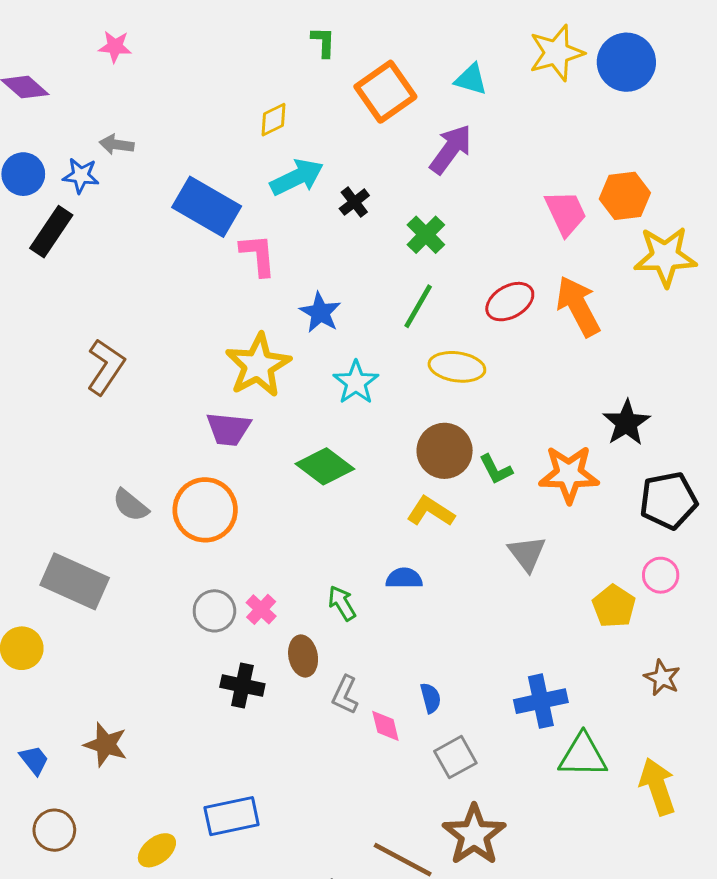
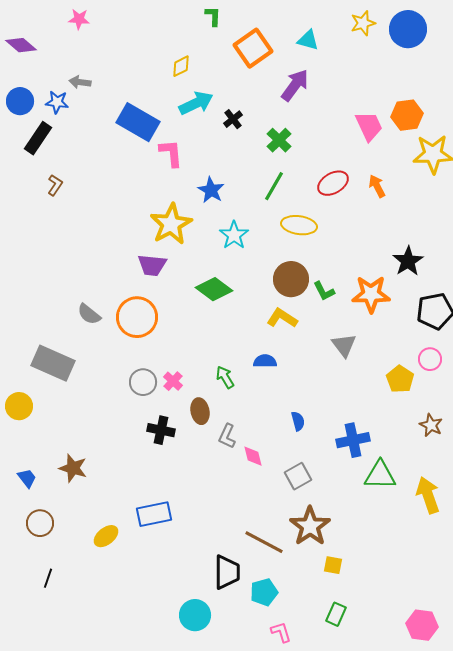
yellow star: (556, 53) -> (363, 23), size x0.7
orange arrow: (578, 306) -> (377, 186), size x0.6
brown L-shape: (106, 367) -> (55, 185), moved, size x0.6
blue semicircle: (431, 698) -> (298, 421), moved

